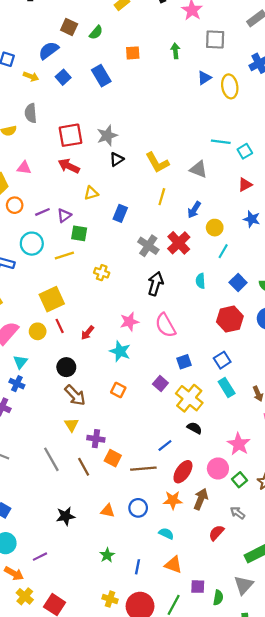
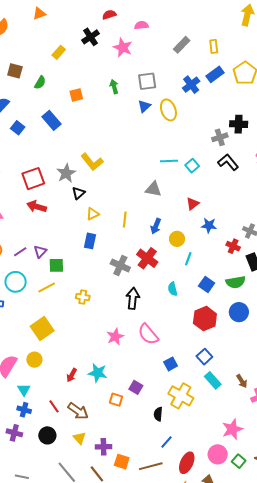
brown square: (69, 27) -> (15, 71), moved
gray square: (215, 40) -> (147, 81), moved
yellow L-shape: (157, 163) -> (92, 162), moved
red triangle: (245, 185) -> (193, 204), moved
yellow triangle: (91, 193) -> (93, 214), moved
red line: (60, 326) -> (54, 406), moved
red arrow: (87, 333) -> (72, 375), moved
cyan star: (120, 351) -> (98, 373), moved
black circle: (66, 367) -> (47, 435), moved
purple square: (160, 383) -> (136, 387), moved
black semicircle: (194, 428) -> (158, 414), moved, turned -104
pink star: (239, 444) -> (232, 429), turned 30

